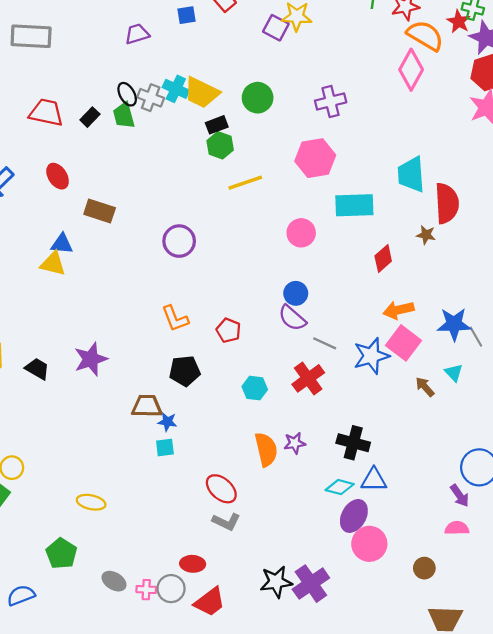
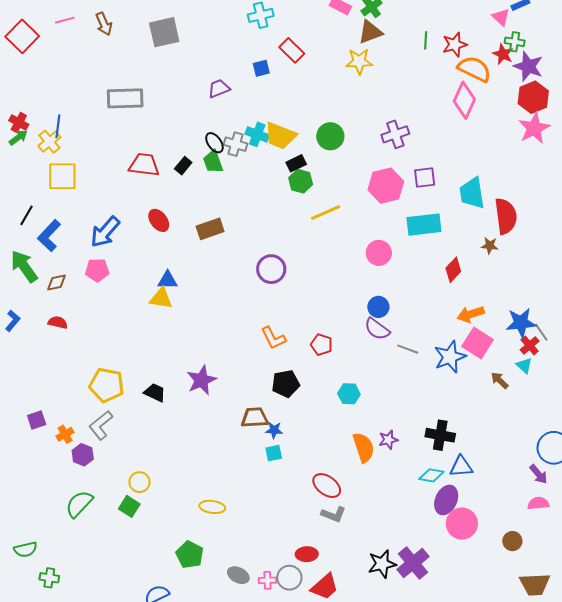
purple square: (276, 28) -> (425, 177), moved, turned -30
brown rectangle: (100, 211) -> (210, 229), moved, turned -32
red cross: (308, 378) -> (530, 345), moved, size x0.7

